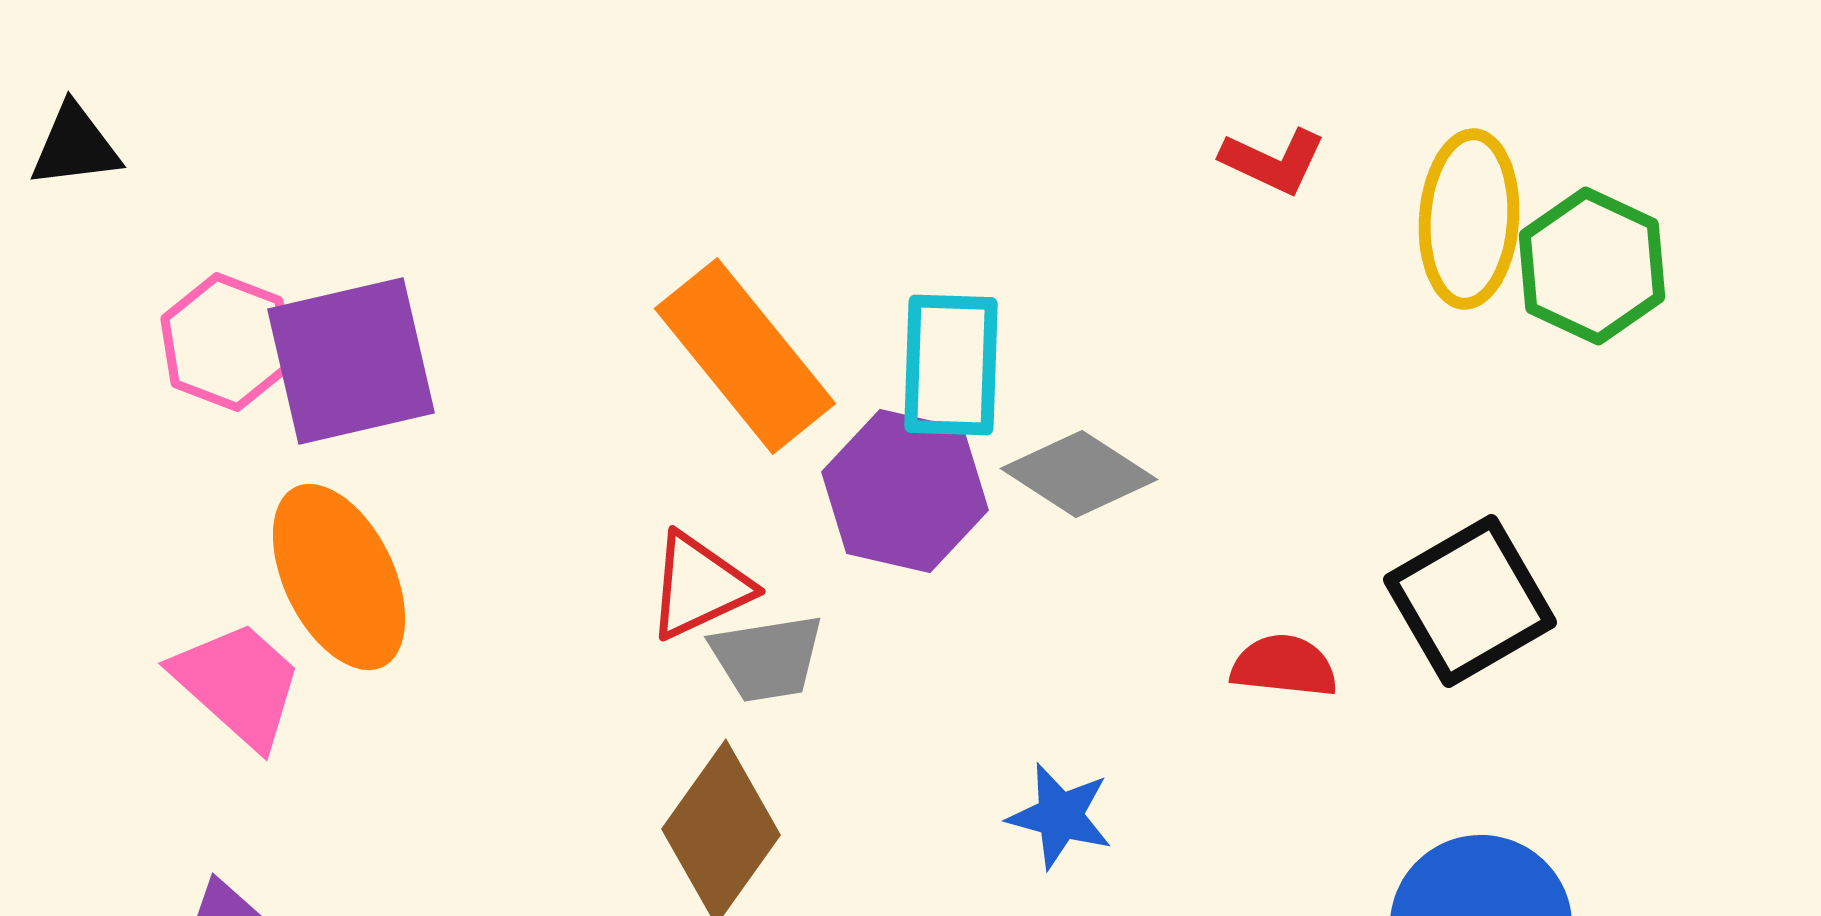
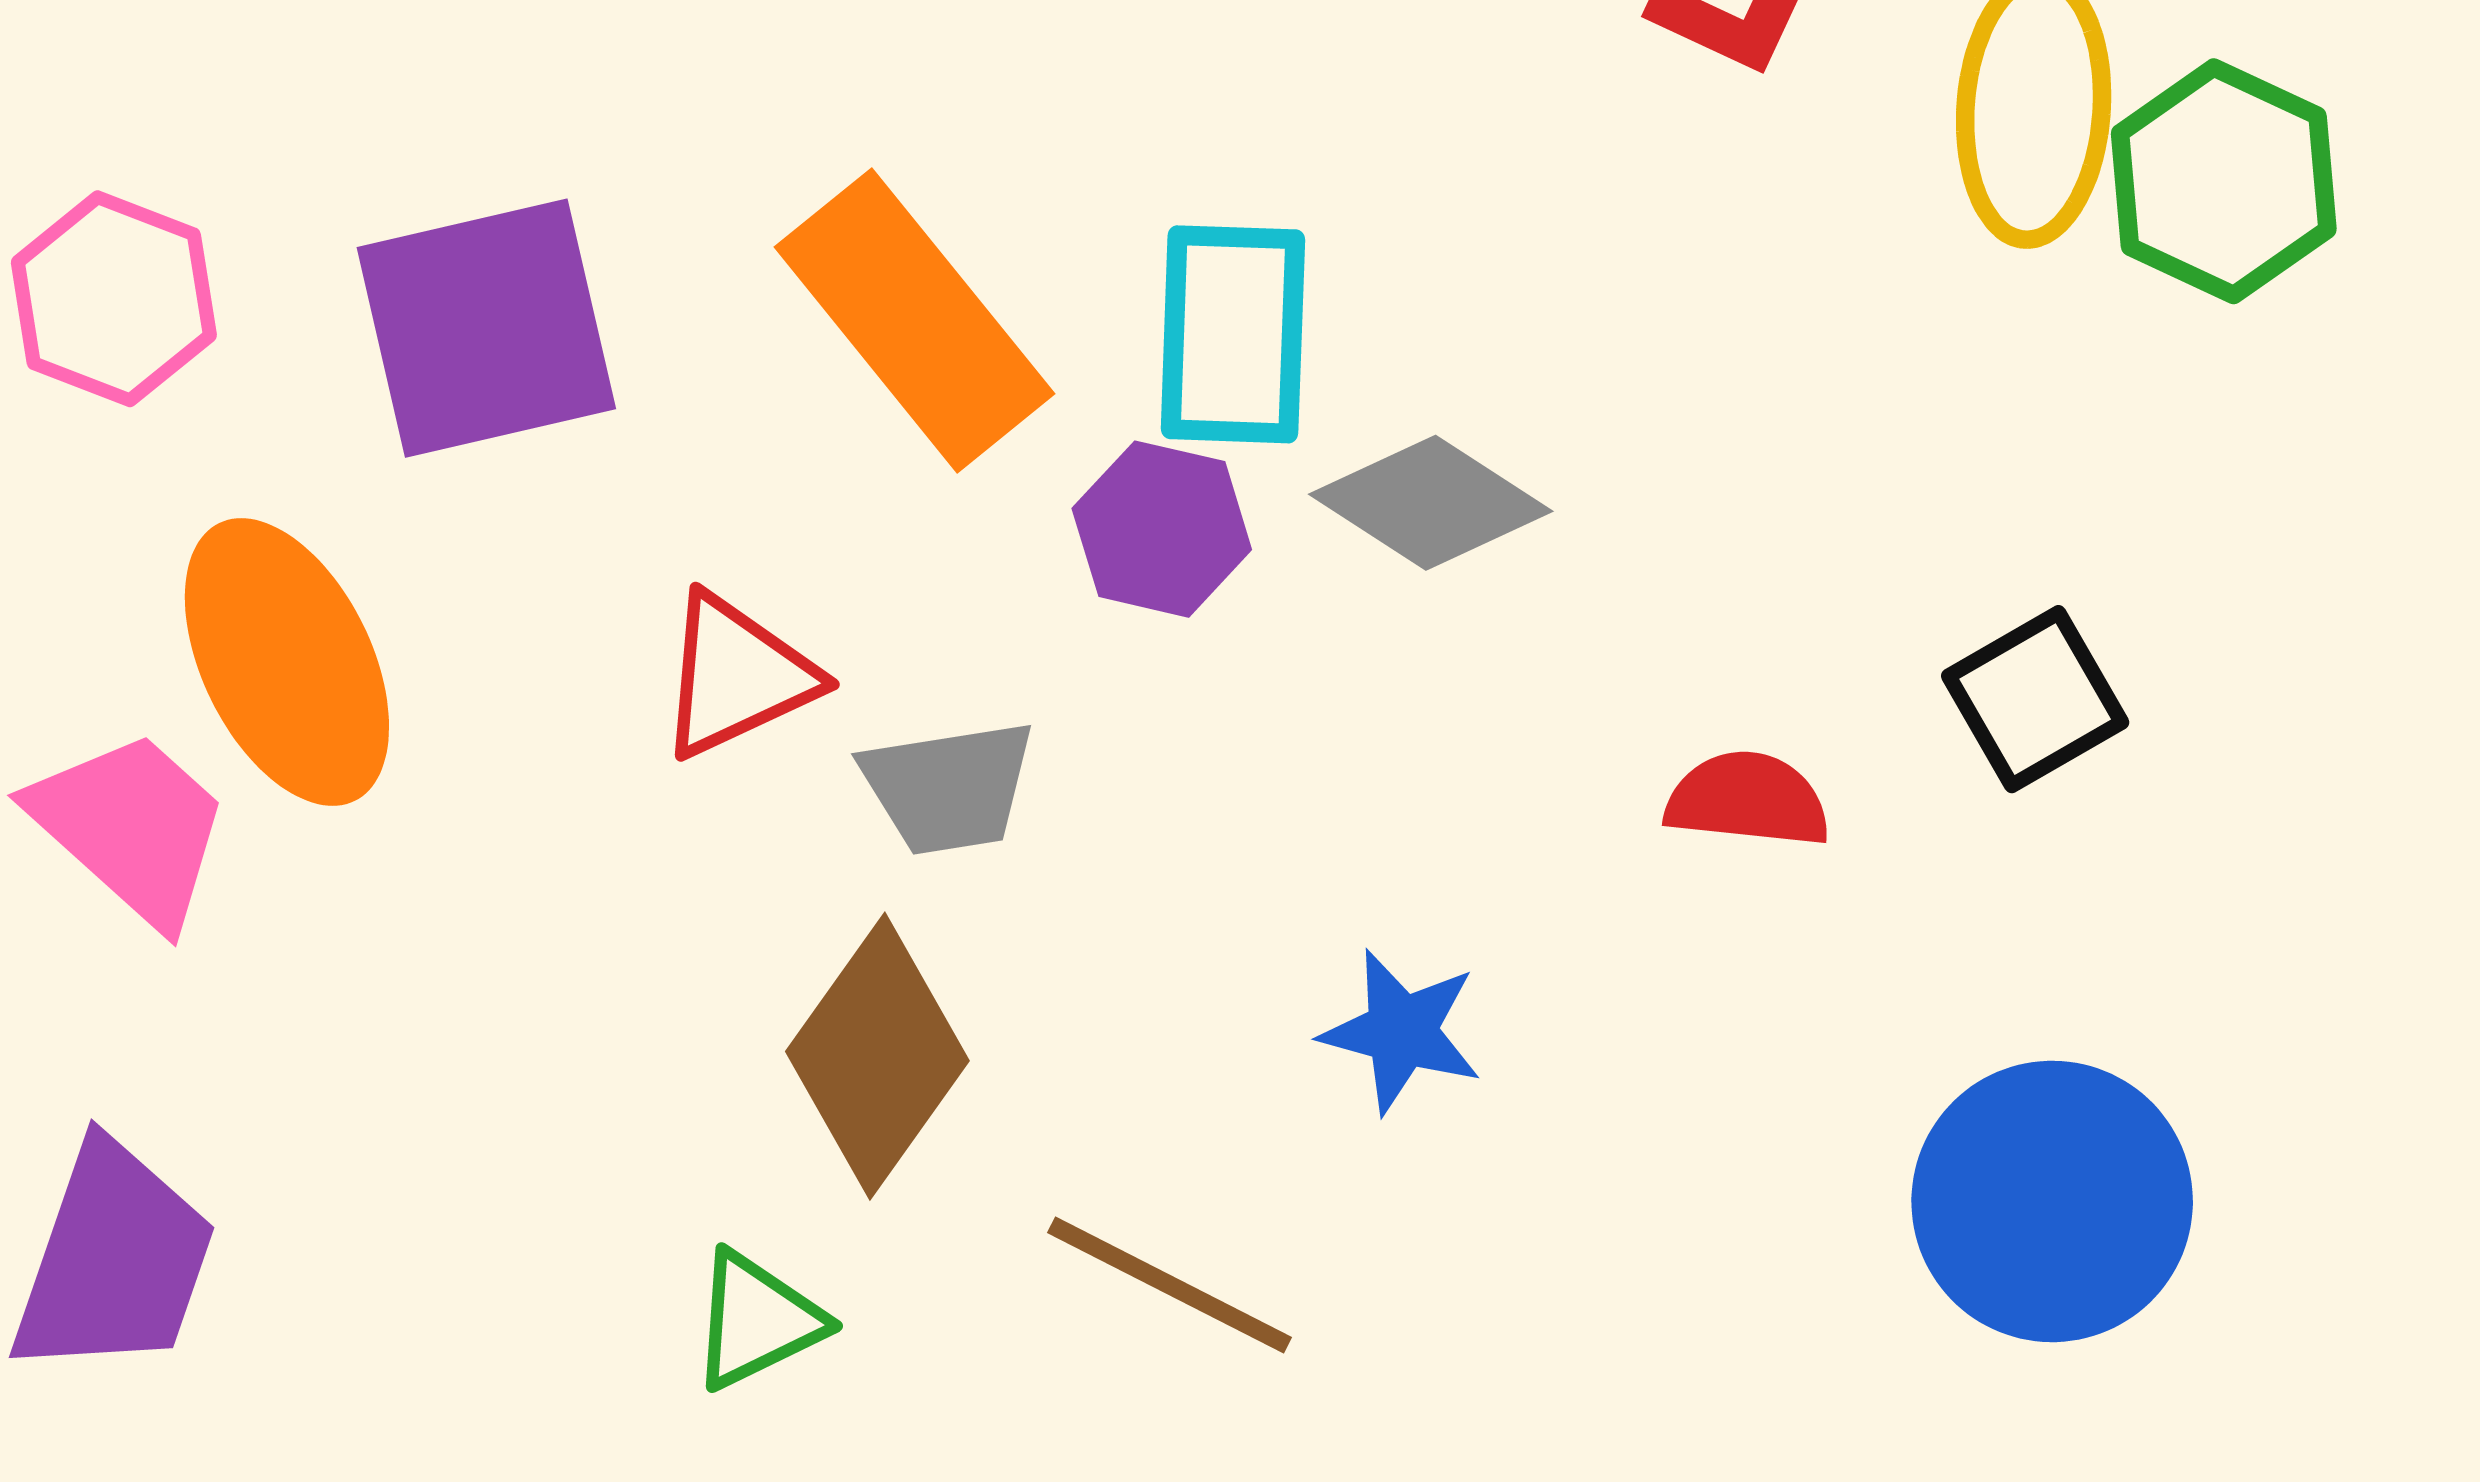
purple square: (351, 361) -> (486, 328), moved
purple hexagon: (905, 491) -> (1162, 529), size x0.7
red triangle: (699, 586) -> (737, 676), moved
black square: (1470, 601) -> (2035, 699), size x0.7

